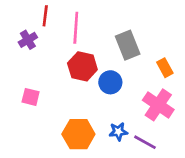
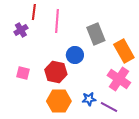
red hexagon: (82, 66) -> (56, 72), moved
orange rectangle: (165, 68) -> (124, 51), size x1.6
blue circle: (110, 82) -> (75, 55), moved

